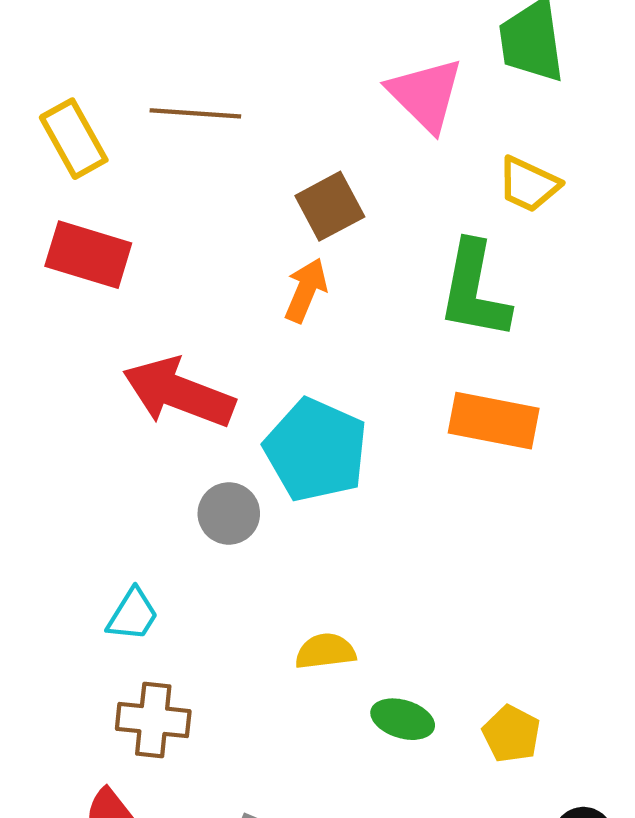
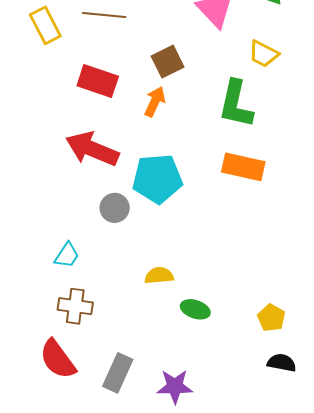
red rectangle: (88, 255) -> (98, 81), moved
cyan pentagon: (316, 450) -> (157, 179), turned -30
yellow pentagon: (511, 734) -> (271, 318), moved

